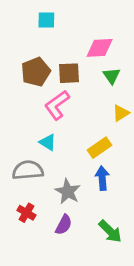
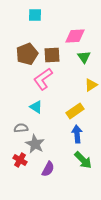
gray semicircle: (28, 170) -> (21, 128), size x0.6
gray star: (68, 191) -> (35, 144), moved
green arrow: (110, 231) -> (83, 160), moved

